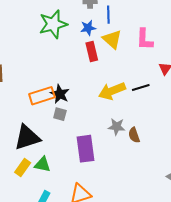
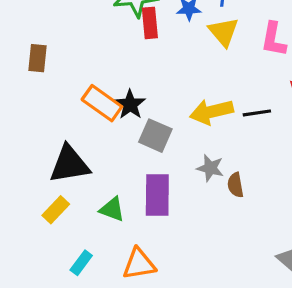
red rectangle: (92, 52) -> (150, 23), moved
orange rectangle: (42, 96) -> (102, 103), turned 45
gray square: (60, 114) -> (155, 136), moved, size x1.5
green triangle: (42, 164) -> (112, 209), moved

